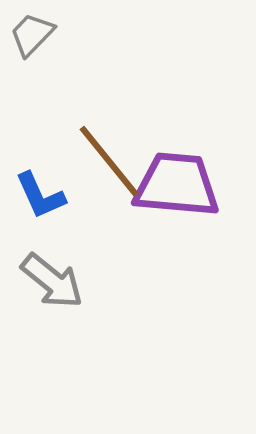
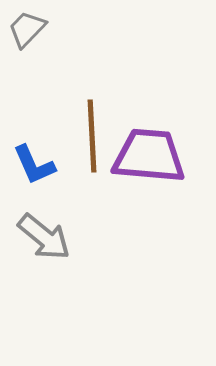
brown line: (109, 161) -> (92, 136), turned 36

